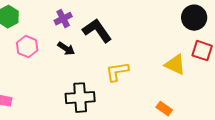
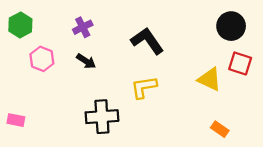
black L-shape: (97, 31) -> (147, 41), moved
orange rectangle: (164, 109) -> (220, 129), moved

